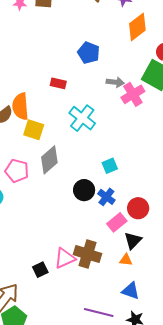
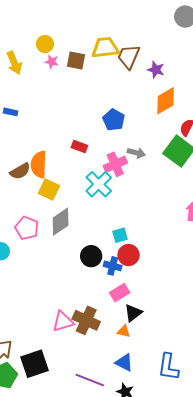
pink cross: (133, 94) -> (115, 164), moved
blue cross: (106, 197) -> (113, 266), turned -30
red circle: (138, 208) -> (129, 255), moved
black square: (40, 270) -> (34, 364), moved, size x1.8

